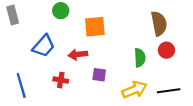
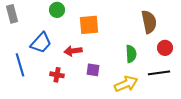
red circle: (166, 50) -> (165, 48), moved
blue line: (21, 85) -> (20, 65), moved
black line: (169, 91) -> (159, 73), moved

